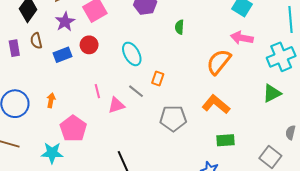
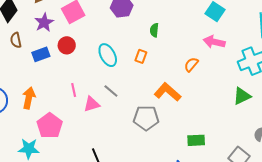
orange semicircle: (219, 62) -> (191, 65), size x0.6
orange rectangle: (158, 78) -> (141, 56), moved
orange arrow: (51, 100) -> (29, 98), size x1.5
orange L-shape: (216, 104) -> (168, 92), moved

